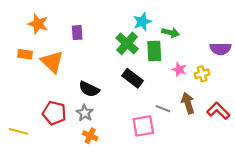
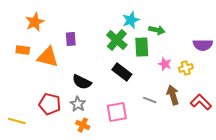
orange star: (38, 24) -> (35, 22), turned 30
purple rectangle: (77, 33) -> (71, 39), moved
orange triangle: (52, 62) -> (48, 57), turned -30
pink square: (143, 126) -> (117, 112), moved

